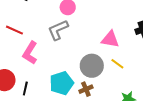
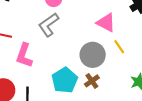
pink triangle: (110, 39) -> (106, 23), turned 30
yellow line: (117, 64) -> (119, 47), turned 32

